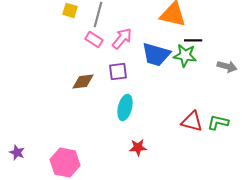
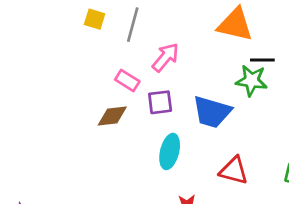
pink rectangle: (94, 39) -> (127, 81), moved
blue trapezoid: (156, 54) -> (212, 112), moved
red triangle: (192, 121) -> (234, 171), moved

